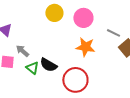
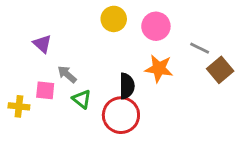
black semicircle: (48, 65) -> (127, 86), moved, turned -120
red circle: (75, 80) -> (121, 115), moved

